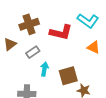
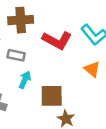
gray rectangle: (33, 52) -> (16, 55), turned 32

